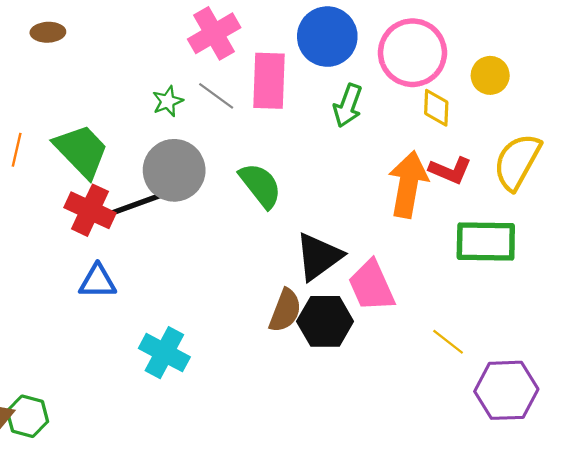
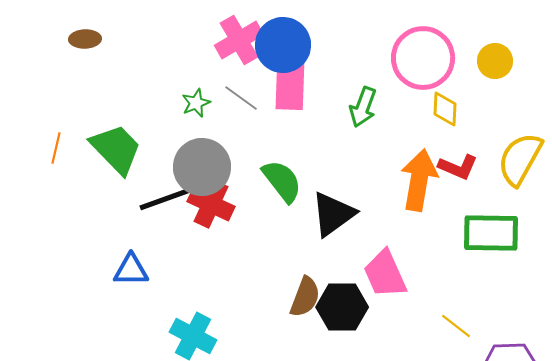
blue circle: (327, 37) -> (283, 45), moved
yellow circle: (490, 75) -> (495, 61), moved
red cross: (90, 210) -> (211, 204), moved
black triangle: (319, 257) -> (333, 214), moved

